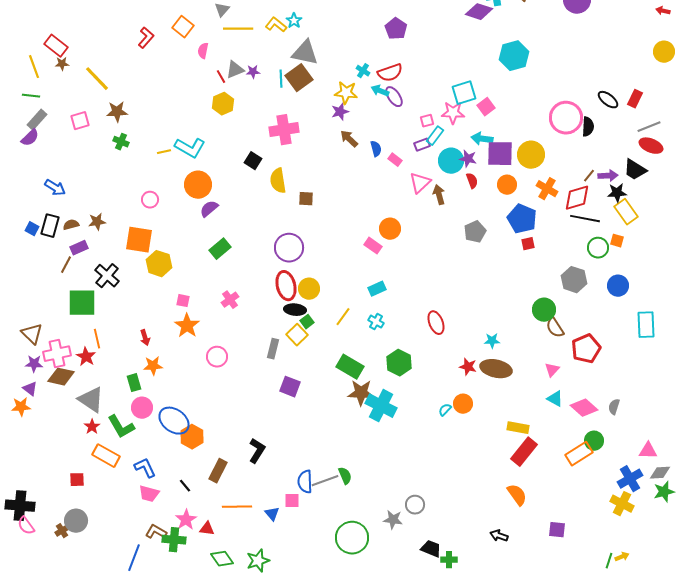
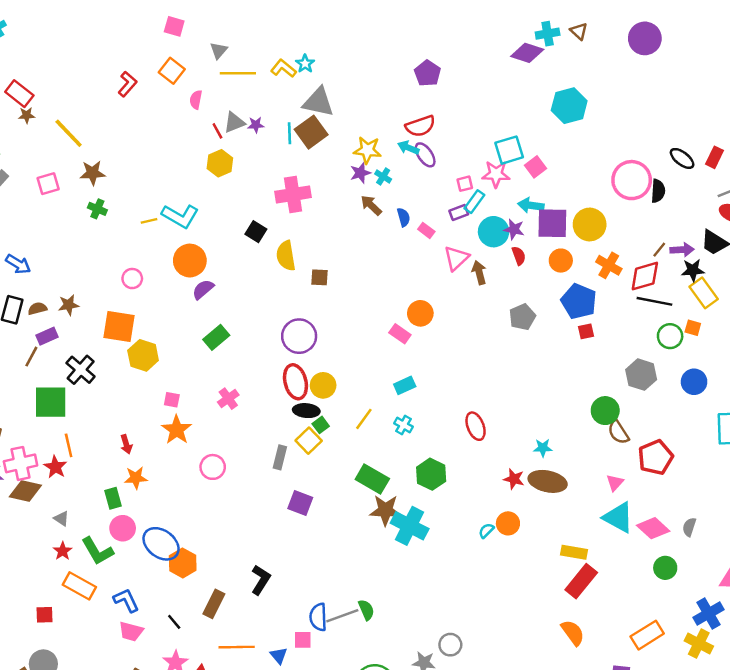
cyan cross: (363, 71) -> (383, 176), moved
cyan triangle: (555, 399) -> (618, 517), size x1.6
gray triangle: (91, 400) -> (61, 519), size x0.5
orange rectangle: (579, 454) -> (647, 635), moved

